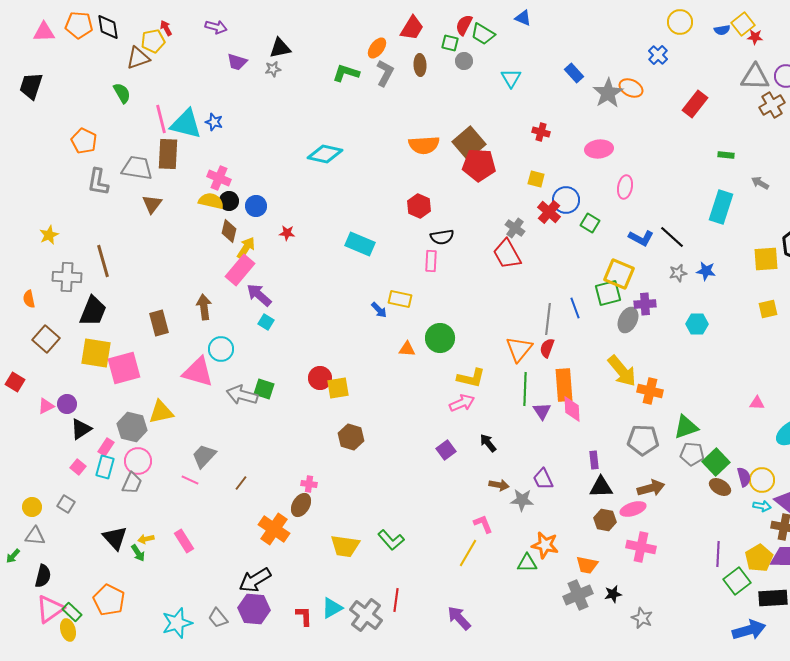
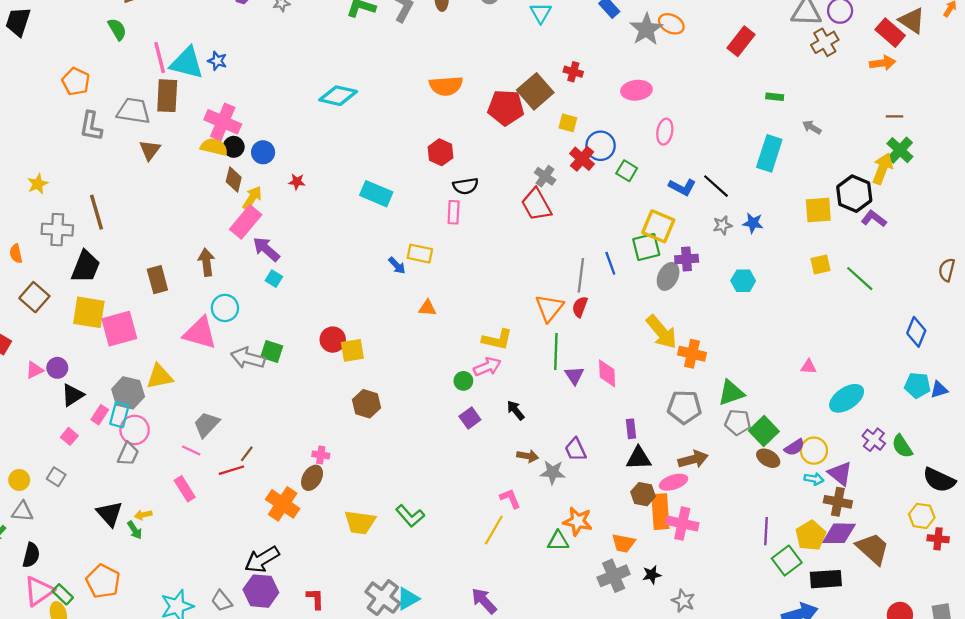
brown square: (469, 143) -> (535, 91), moved
pink cross: (219, 178) -> (223, 122), size x1.4
green circle: (440, 338) -> (463, 381), moved, size x0.6
orange rectangle: (564, 385) -> (660, 512), moved
cyan rectangle: (105, 467) -> (119, 415), moved
purple semicircle: (744, 477) -> (794, 447), turned 72
pink rectangle: (184, 541) -> (185, 489), moved
red line: (396, 600) -> (231, 470), moved, turned 65
cyan triangle: (332, 608) -> (408, 599), moved

